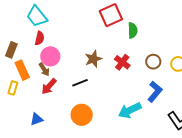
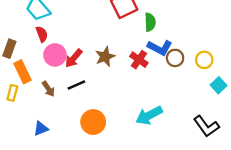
red semicircle: (40, 38) -> (42, 34), turned -32
brown arrow: (44, 69) -> (48, 89), moved
black line: (80, 83) -> (76, 85), moved
red arrow: (49, 86) -> (74, 58), moved
blue L-shape: (155, 92) -> (160, 48), moved, turned 80

